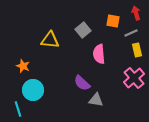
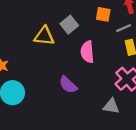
yellow triangle: (50, 40) -> (44, 36), moved
gray triangle: (96, 100) -> (111, 106), moved

